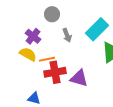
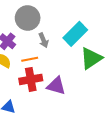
gray circle: (52, 14) -> (28, 18), size x1.5
orange line: (47, 59) -> (30, 59), moved

